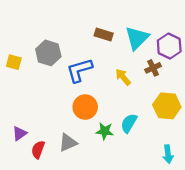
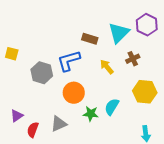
brown rectangle: (104, 35) -> (90, 39), moved
purple hexagon: (169, 46) -> (147, 25), moved
gray hexagon: (48, 53) -> (42, 73), moved

